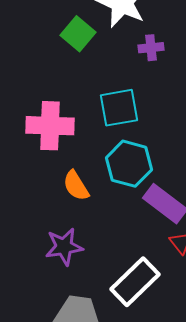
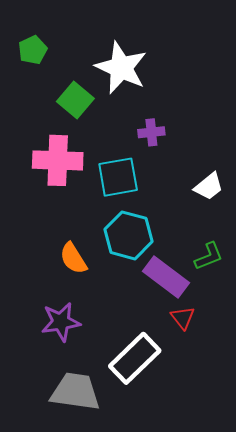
purple cross: (151, 48) -> (151, 132), moved
pink cross: (50, 126) -> (58, 160), moved

